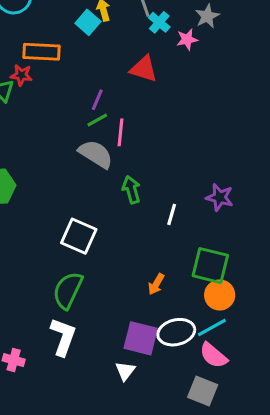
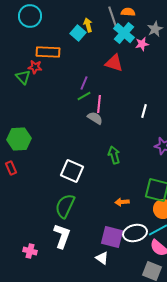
cyan cross: (159, 22) -> (124, 33), size x1.5
gray semicircle: (96, 154) -> (95, 118), moved, size x0.7
green arrow: (131, 190) -> (114, 155), moved
white line: (172, 214) -> (144, 111), moved
orange arrow: (156, 284) -> (122, 202), turned 56
white triangle: (125, 371) -> (102, 258), turned -32

